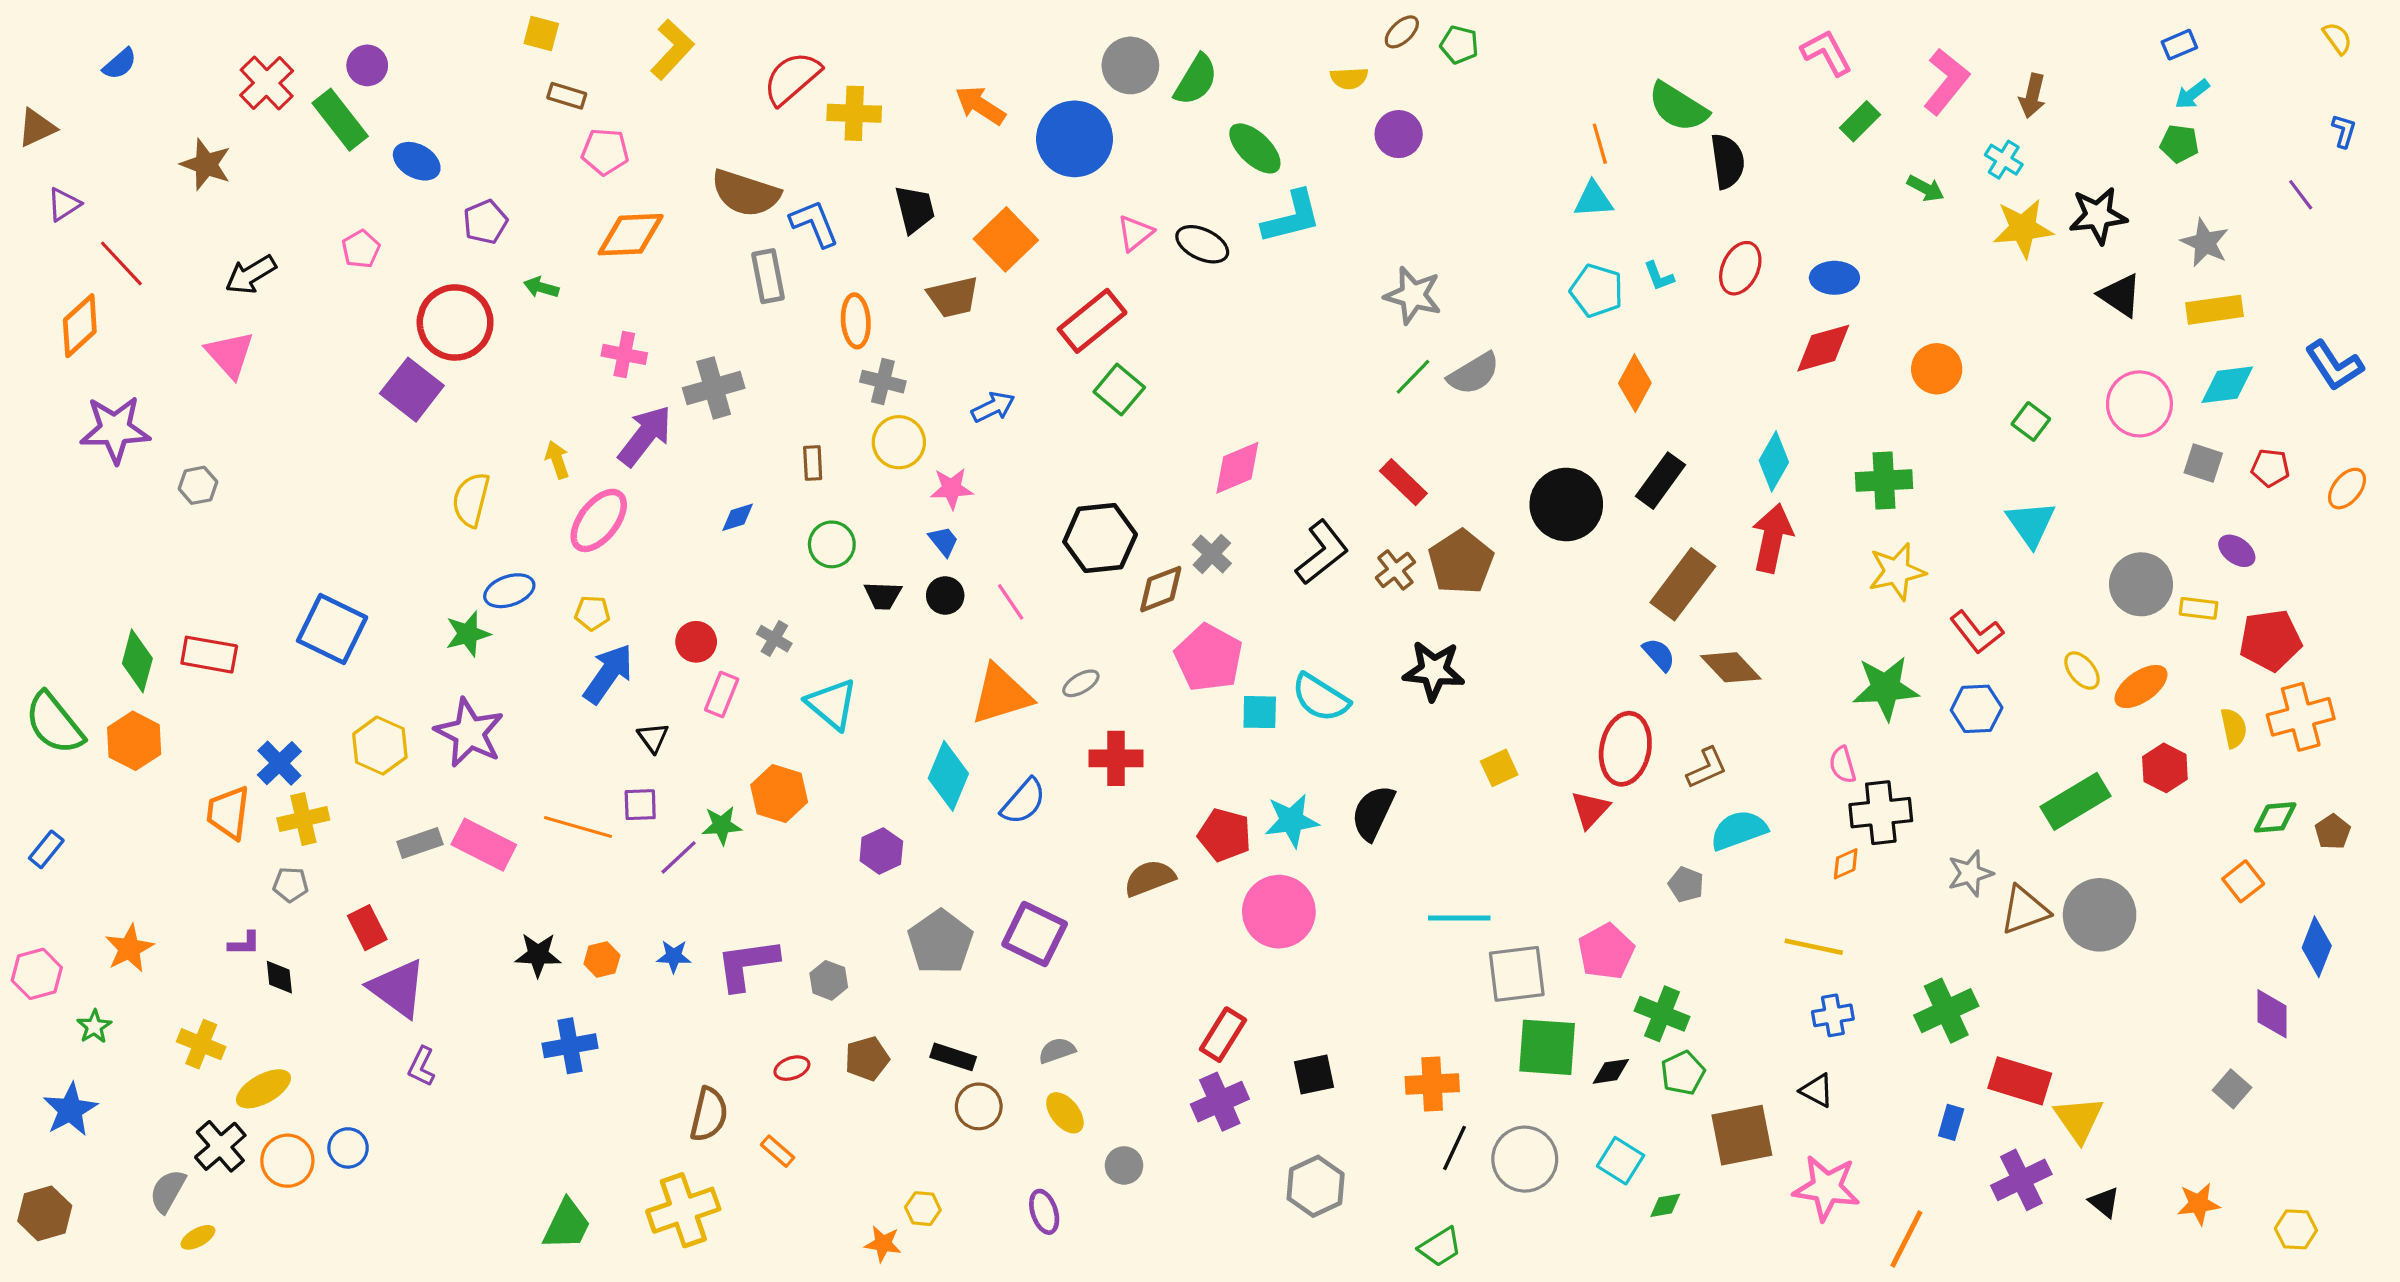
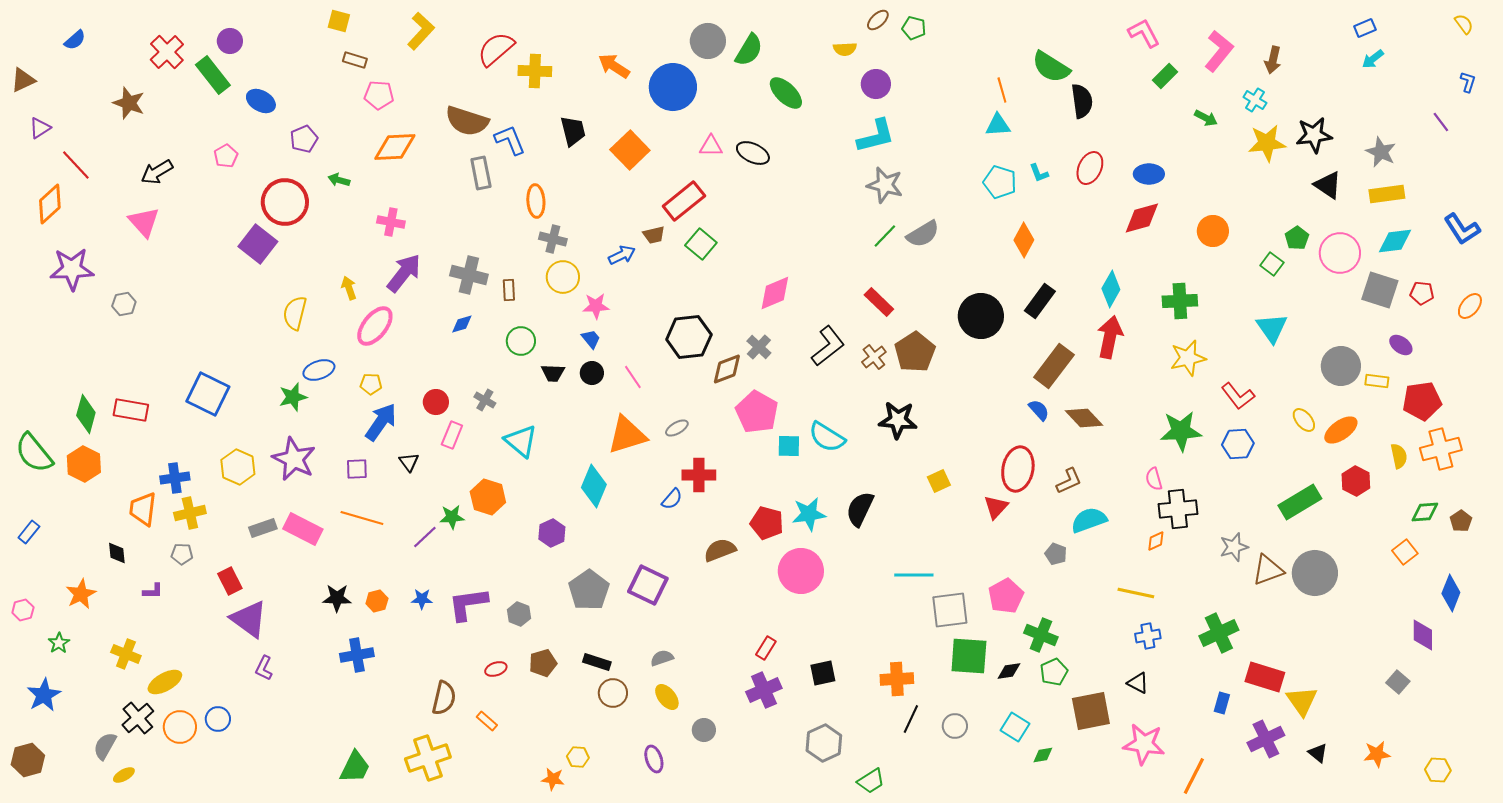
green pentagon: (2179, 144) -> (1297, 238), moved, turned 30
cyan L-shape: (1292, 217) -> (876, 136), moved
pink triangle: (1135, 233) -> (711, 146), turned 40
brown trapezoid: (953, 297) -> (654, 235), moved, size x0.7
gray cross: (714, 388) -> (469, 275), moved, turned 30
gray square: (2203, 463) -> (1380, 290), size x1.5
blue cross: (279, 763) -> (175, 478), turned 36
blue semicircle: (1023, 801) -> (672, 499), moved, size x0.7
purple square: (640, 805) -> (357, 469), moved
pink hexagon: (37, 974) -> (23, 610), size x0.7
black diamond: (279, 977) -> (117, 553), moved
red rectangle: (1223, 1035) -> (766, 648), size x0.7
gray circle: (1525, 1159) -> (955, 726), size x0.6
green trapezoid: (1440, 1247) -> (871, 781), moved

